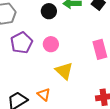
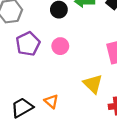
yellow triangle: (64, 71) -> (93, 84), moved

